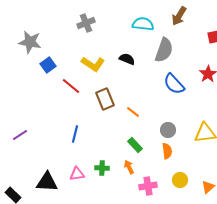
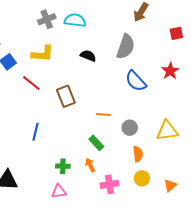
cyan semicircle: (143, 24) -> (75, 20), moved
yellow L-shape: (93, 64) -> (43, 54), moved, turned -30
orange line: (133, 112) -> (103, 114), moved, turned -32
orange semicircle: (167, 151) -> (138, 154), moved
pink triangle: (77, 174) -> (59, 191), moved

